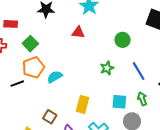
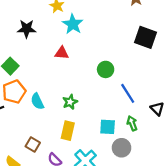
green circle: (123, 40) -> (106, 69), moved
green star: (107, 68) -> (70, 102), moved
cyan semicircle: (55, 77) -> (37, 101), turned -84

